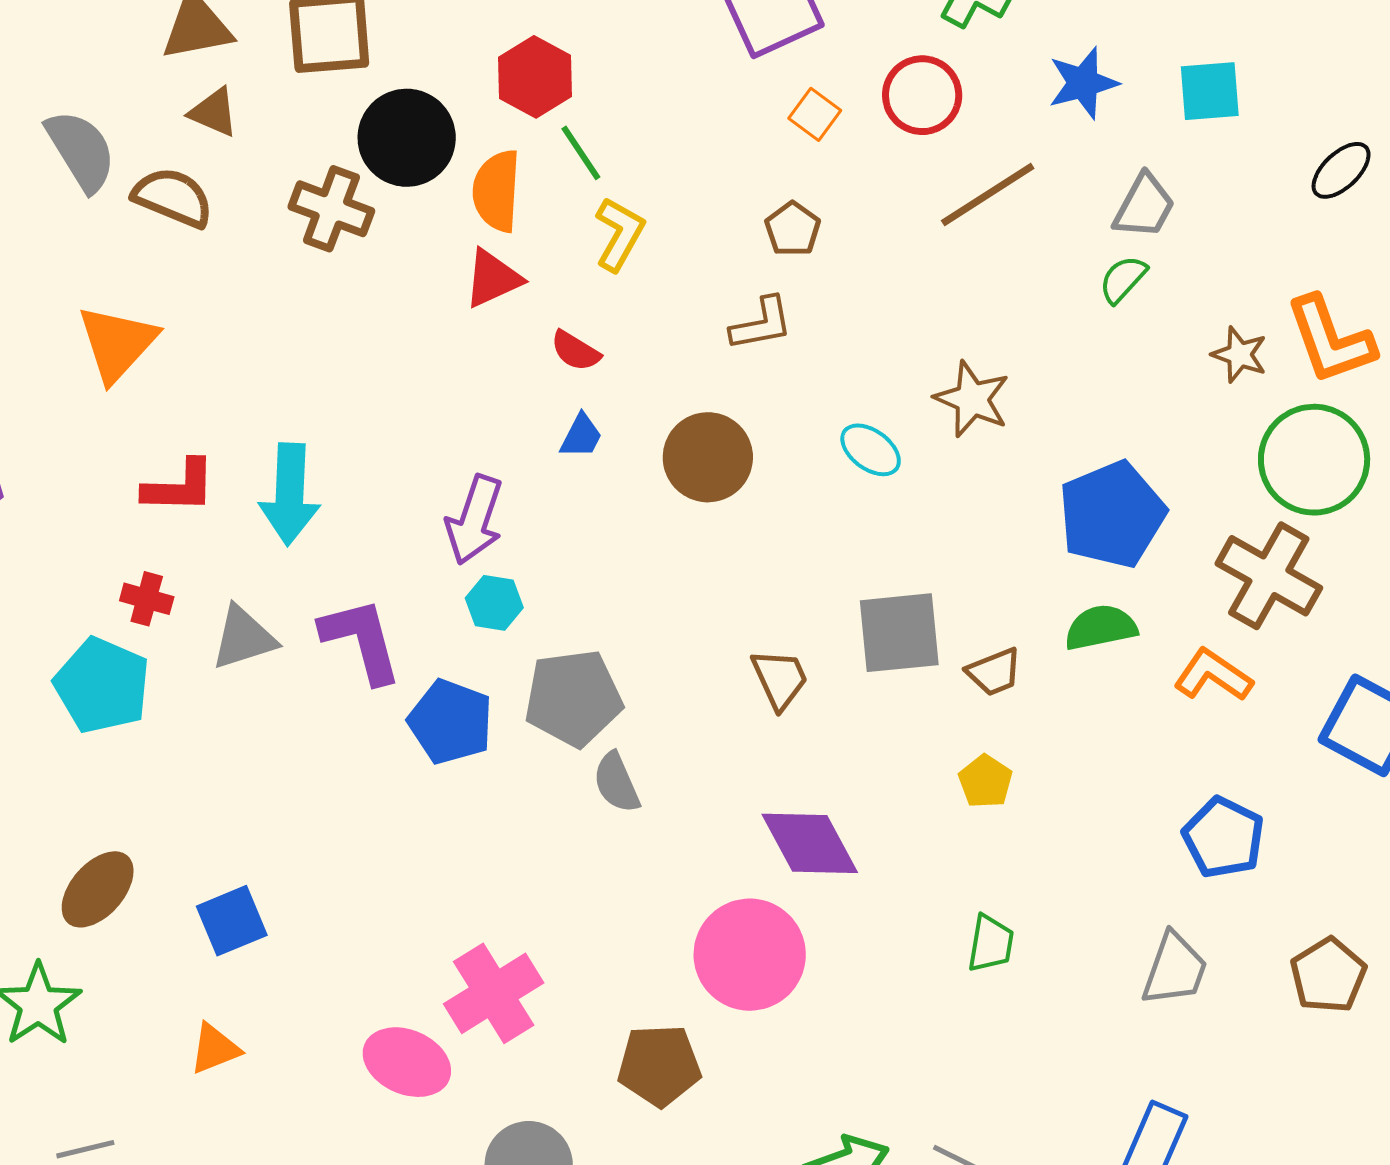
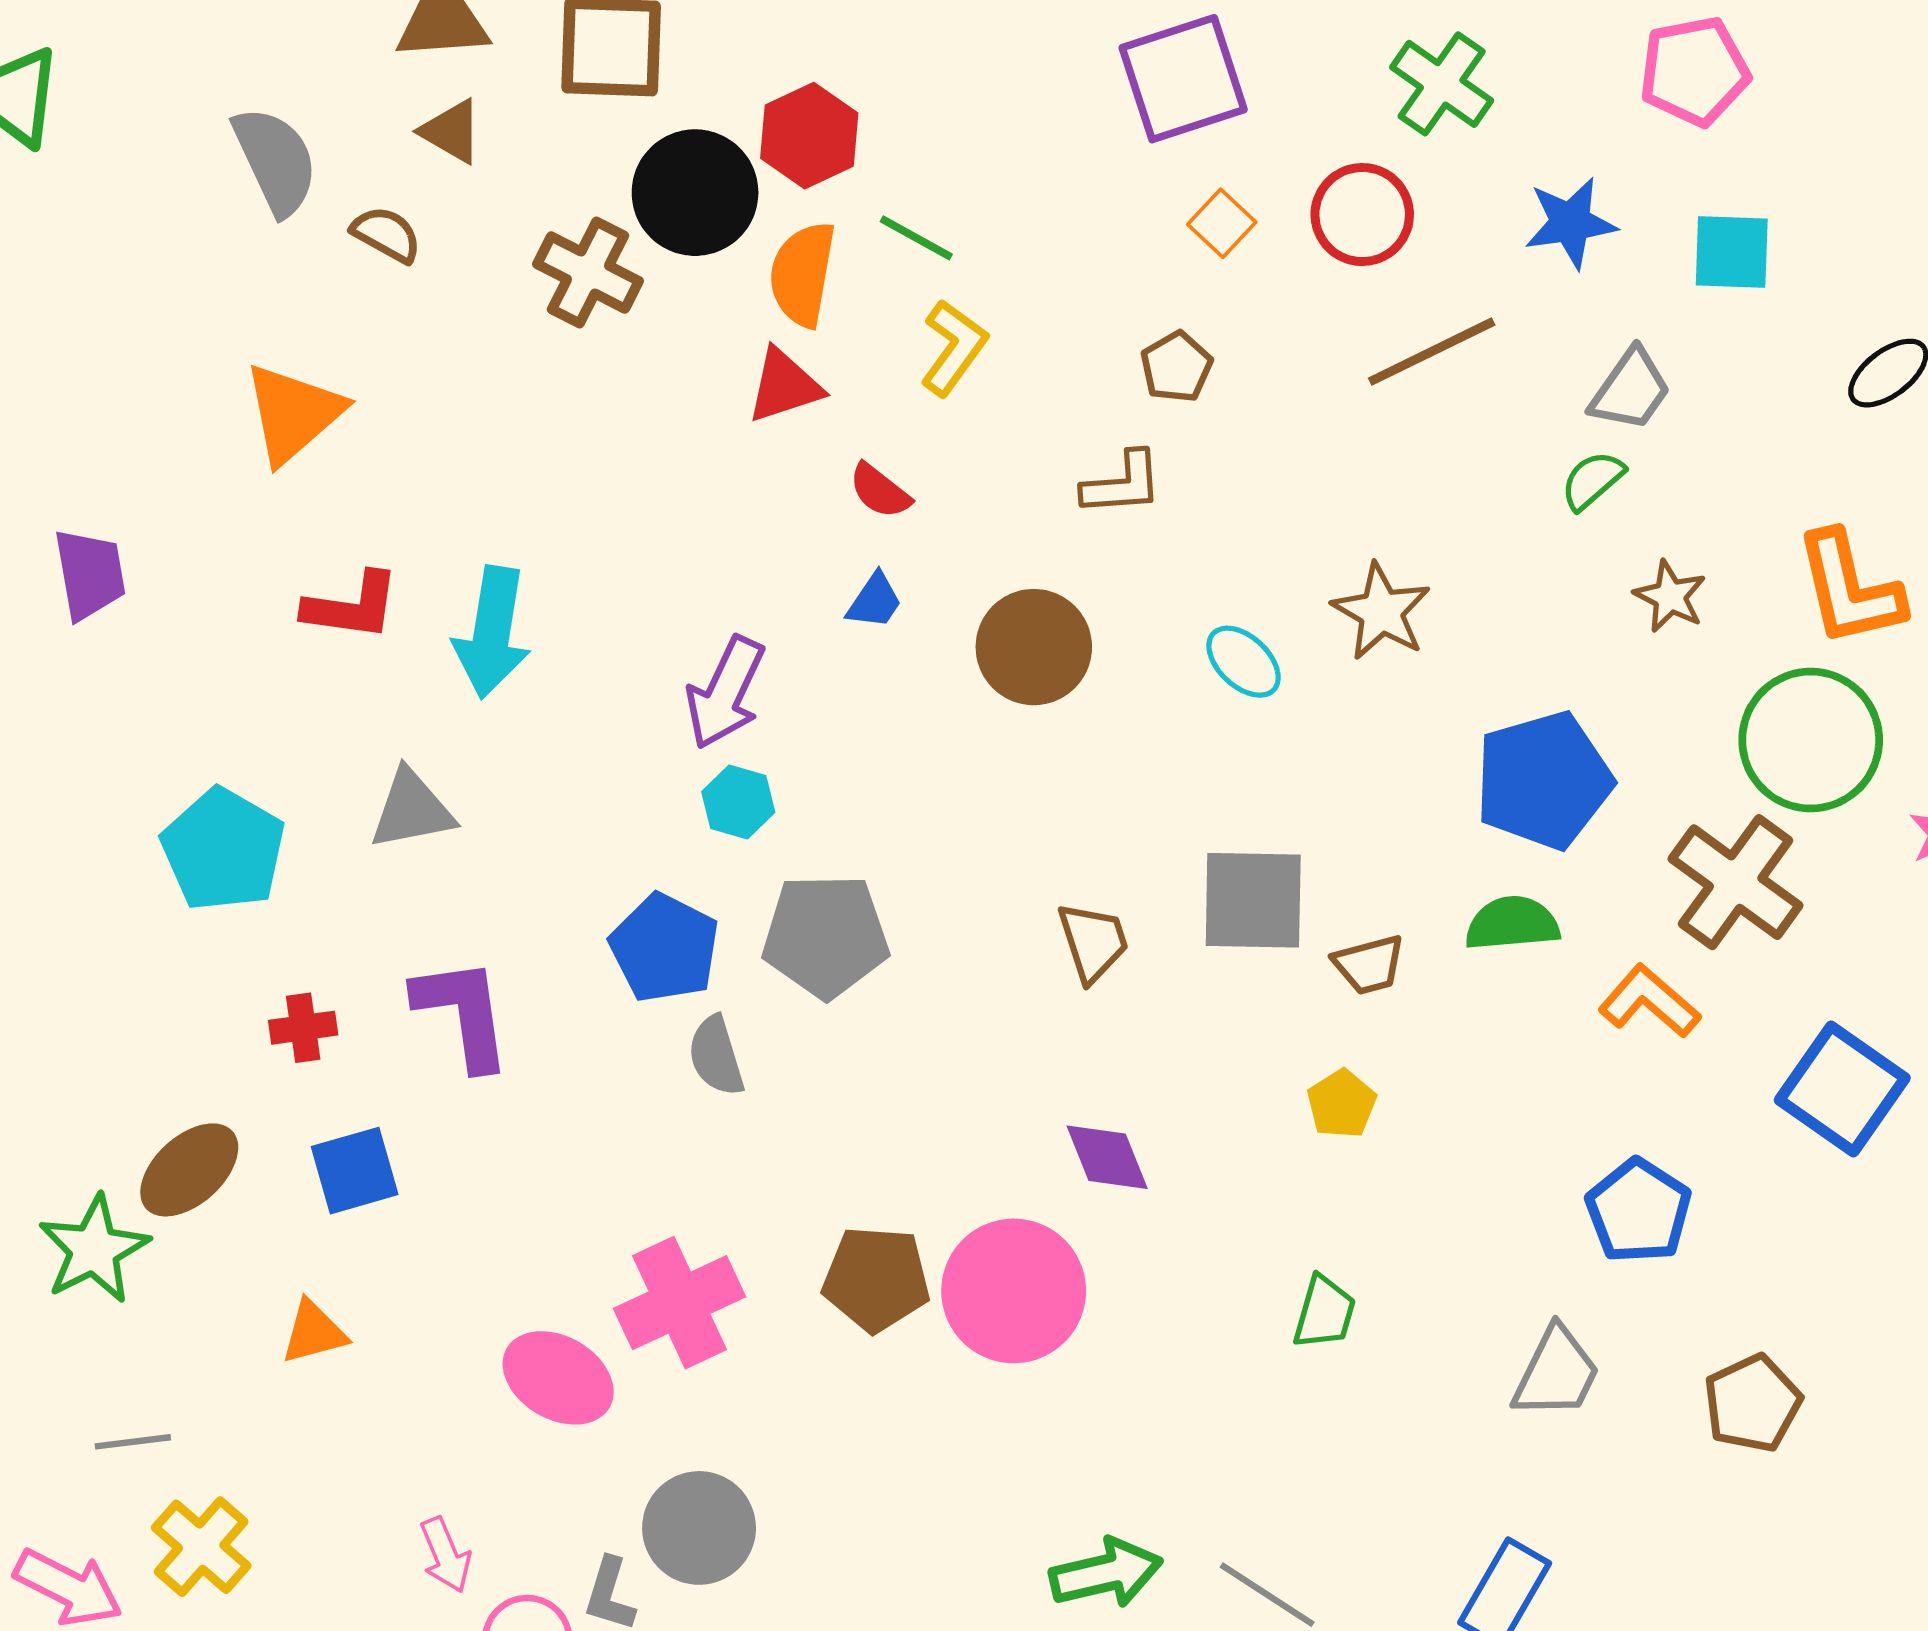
red hexagon: (535, 77) -> (809, 136), moved
green line: (581, 153) -> (916, 238), turned -34
brown semicircle: (173, 197) -> (386, 234), size x0.7
brown star: (1239, 355) -> (1670, 596), moved
red cross: (147, 599) -> (303, 1028), moved, turned -30
purple L-shape: (361, 640) -> (463, 1013), moved
gray semicircle: (616, 783) -> (716, 1056), moved
purple diamond: (810, 843) -> (1107, 1157), size x0.7
brown ellipse: (98, 889) -> (189, 1170), moved
brown pentagon: (659, 1065) -> (876, 1279), moved

